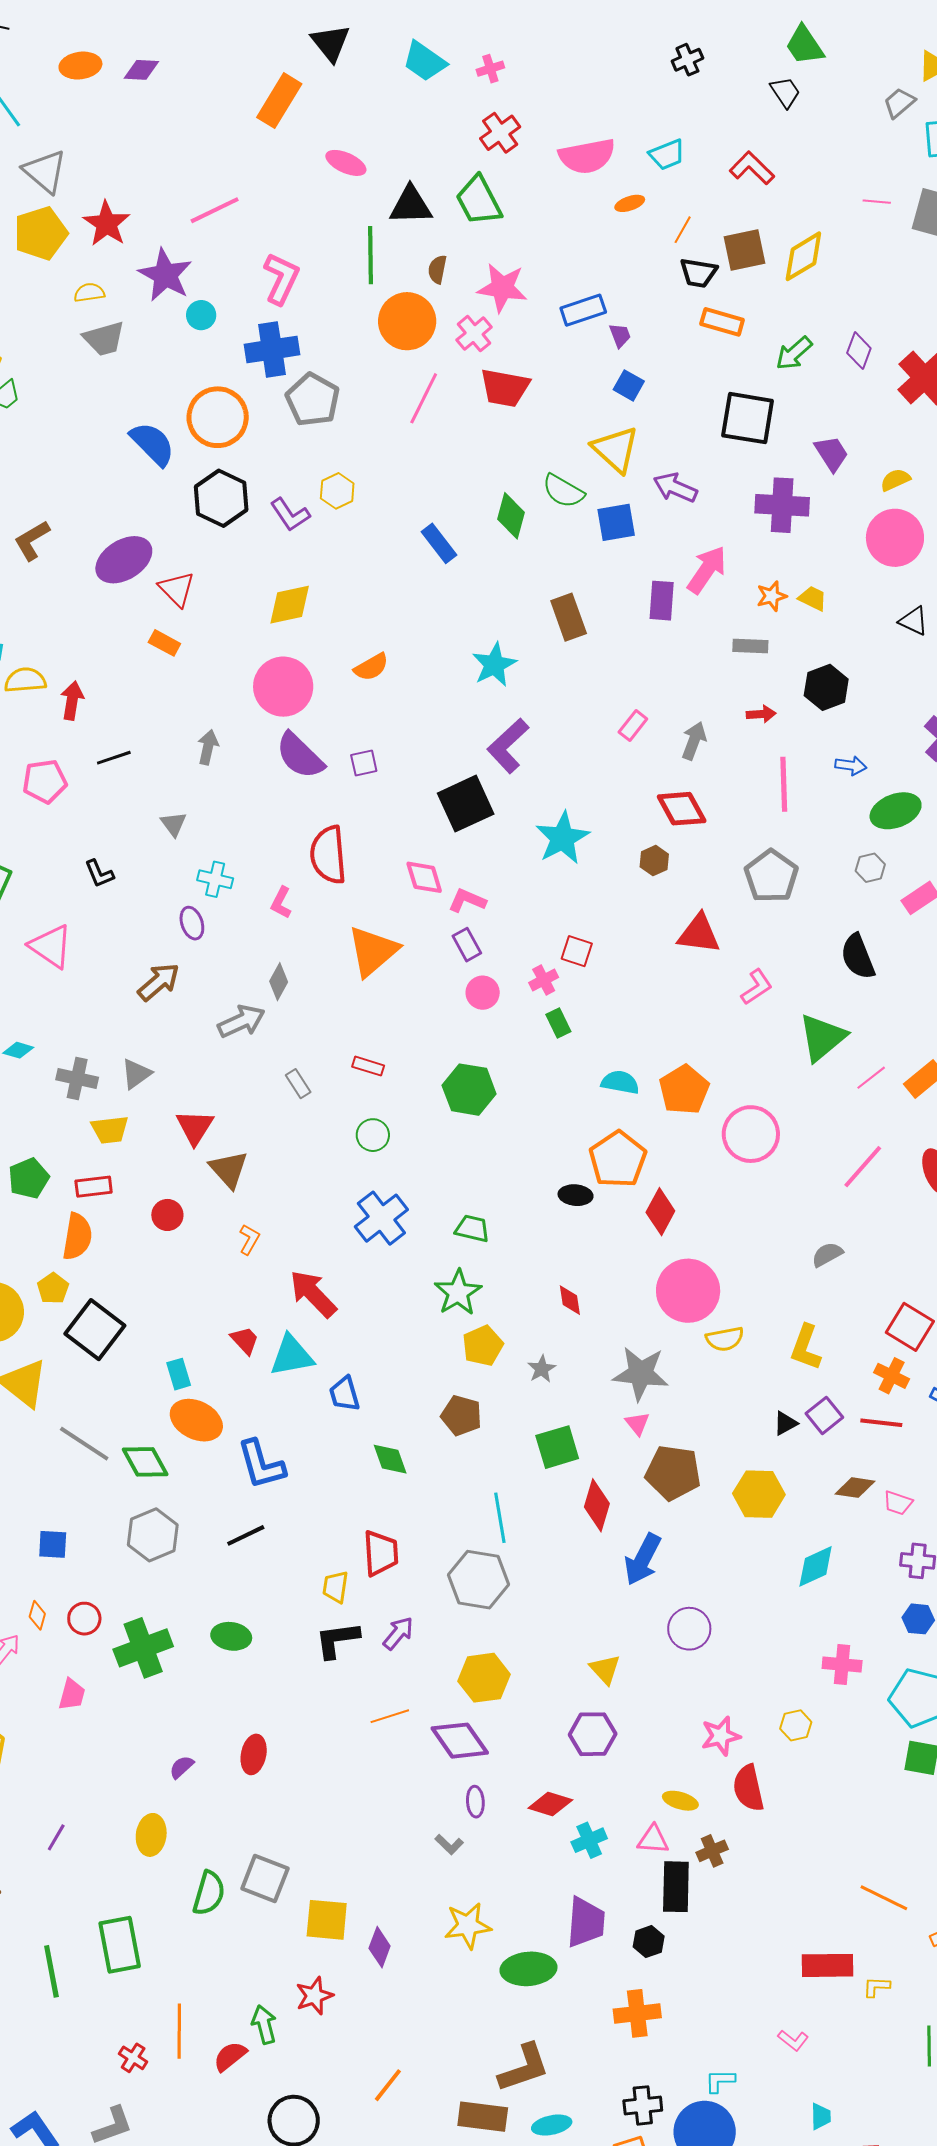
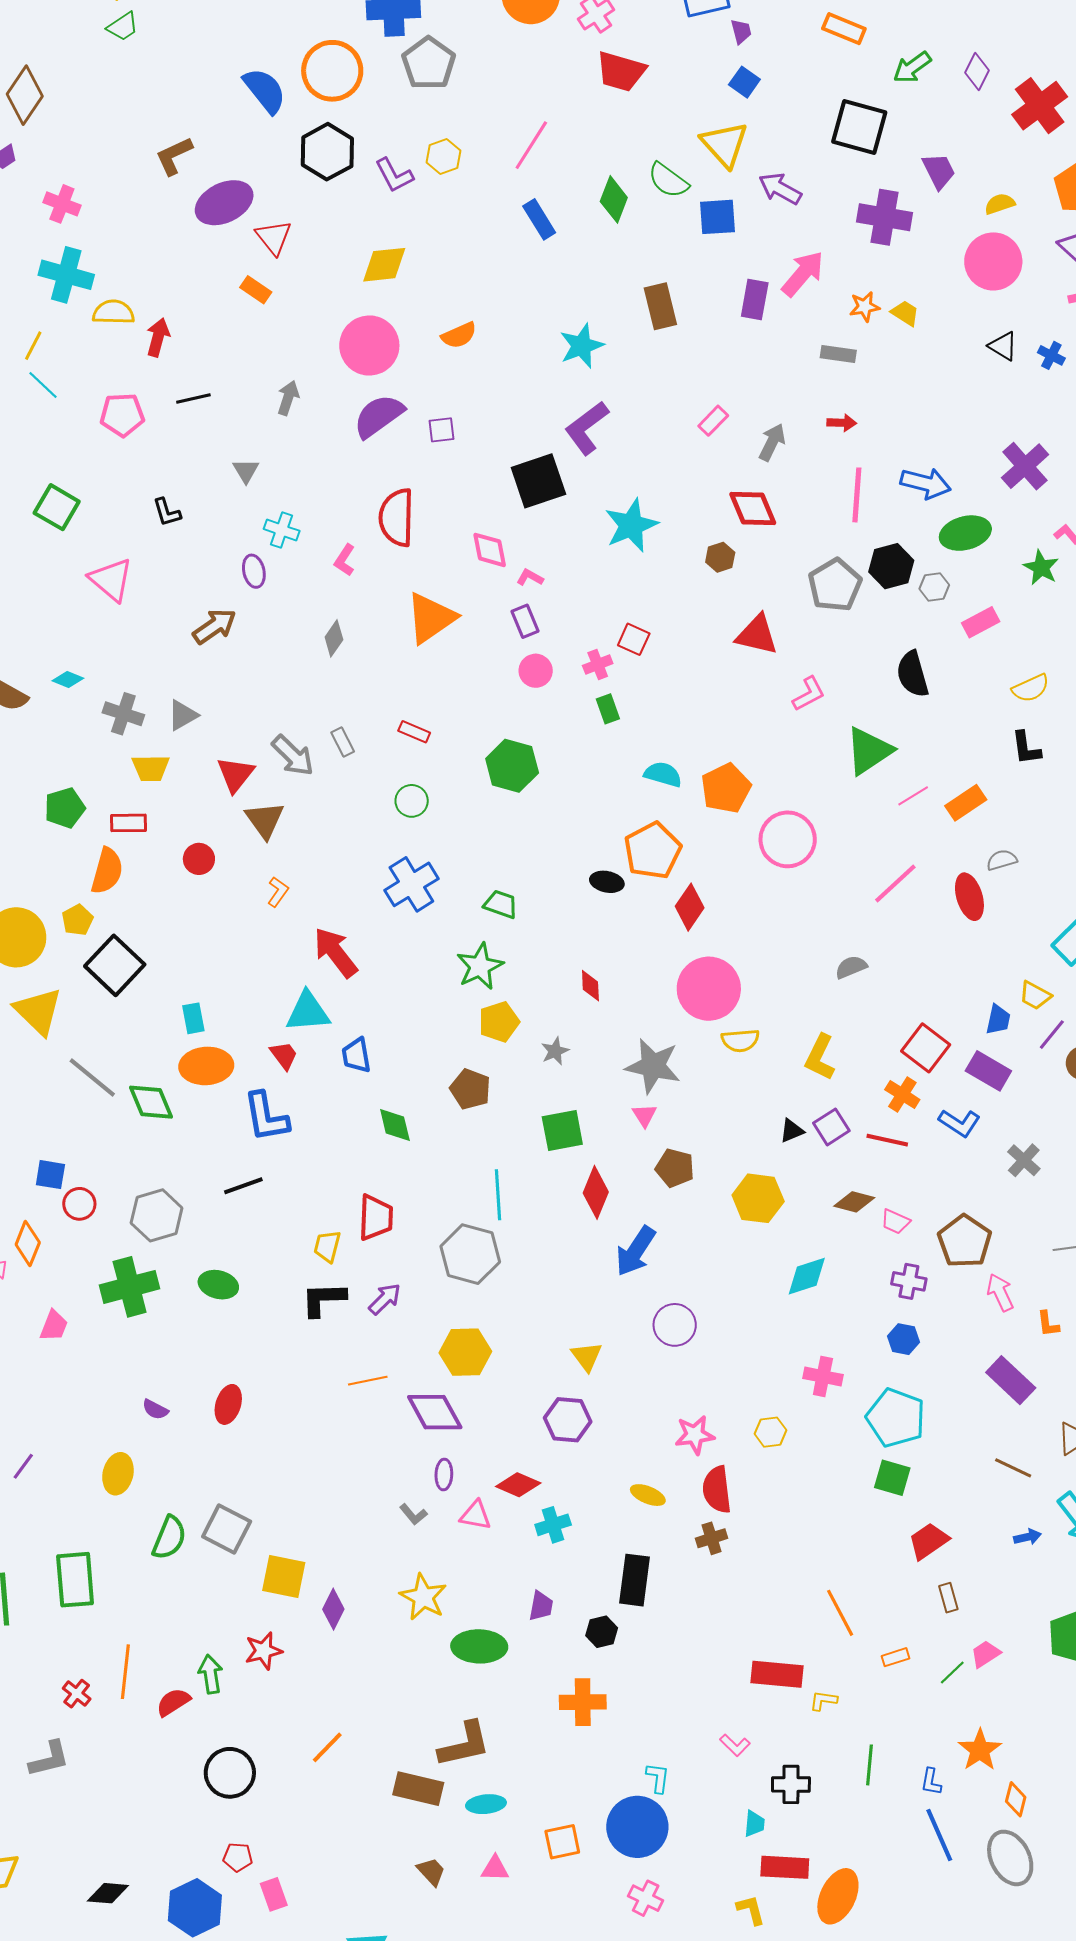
pink line: (424, 398) -> (531, 145), moved
brown L-shape: (32, 540) -> (174, 156), moved
black hexagon: (826, 687) -> (891, 566), moved
purple semicircle: (300, 756) -> (379, 416), turned 94
blue arrow: (851, 766) -> (926, 483), size x1.6
pink L-shape: (467, 901) -> (530, 578), size x0.7
gray arrow: (241, 1021) -> (293, 756), moved, turned 63
red trapezoid: (245, 1340) -> (284, 1055), moved
orange ellipse: (196, 1420) -> (206, 1066), turned -36
brown pentagon: (673, 1473) -> (675, 1168), size x0.7
gray hexagon: (153, 1535) -> (157, 1215), moved
orange diamond: (37, 1615) -> (28, 1243), size x1.5
red circle: (84, 1619) -> (79, 1204), moved
purple semicircle: (182, 1767) -> (155, 1409), turned -116
pink triangle: (653, 1840) -> (476, 1515), moved
brown cross: (712, 1851) -> (711, 1538), moved
orange line: (884, 1898) -> (840, 1613), turned 30
purple trapezoid: (586, 1922) -> (541, 1606), size x0.6
yellow star: (468, 1926) -> (423, 1597), turned 30
cyan L-shape: (720, 2081) -> (658, 1778), turned 92
black cross: (643, 2105) -> (791, 1784), moved

